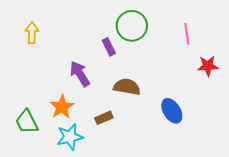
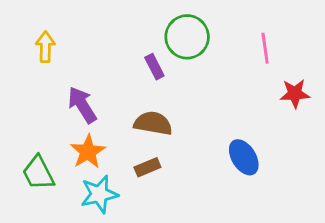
purple arrow: (80, 74) -> (82, 105), moved
brown semicircle: (127, 87) -> (153, 123), moved

